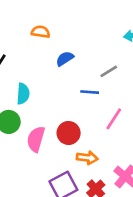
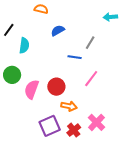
gray line: (109, 71) -> (90, 43), turned -32
cyan semicircle: (23, 94) -> (24, 46), moved

